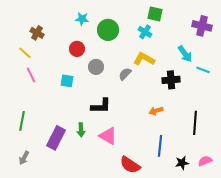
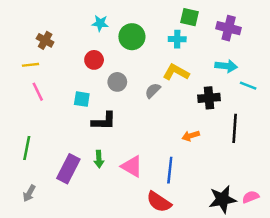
purple cross: (202, 26) -> (229, 28), moved
cyan cross: (145, 32) -> (177, 39), turned -32
yellow line: (25, 53) -> (30, 65), turned -48
cyan arrow: (185, 54) -> (226, 66), turned -48
black L-shape: (101, 106) -> (104, 121), moved
black line: (195, 123) -> (235, 128), moved
blue line: (160, 146) -> (170, 170), moved
black star: (182, 163) -> (222, 199), size x1.6

